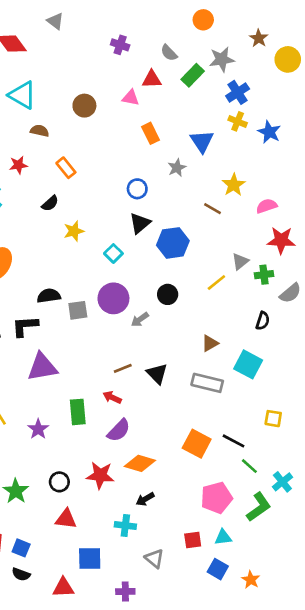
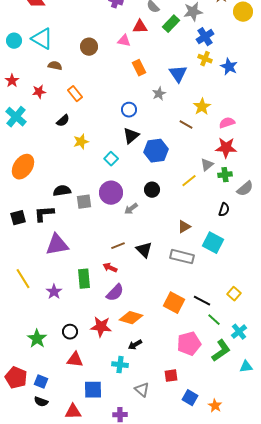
red star: (281, 240) -> (226, 148), moved
yellow square: (273, 419) -> (234, 294), moved, turned 32
cyan triangle: (223, 537) -> (246, 367), moved

